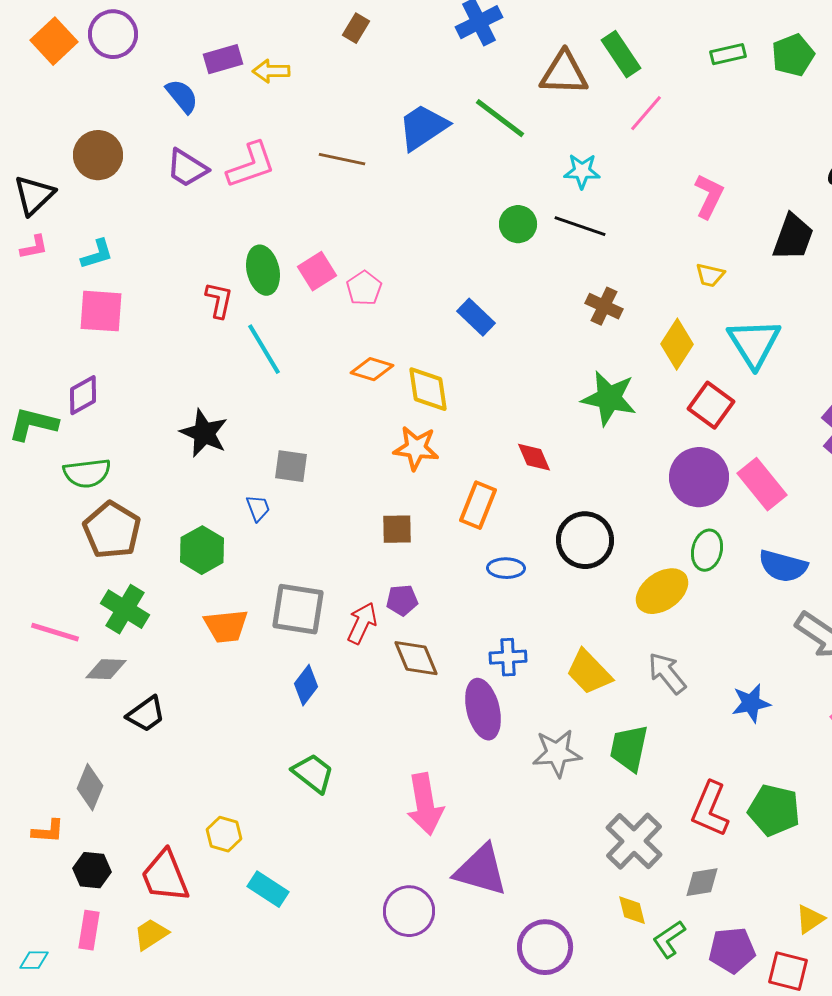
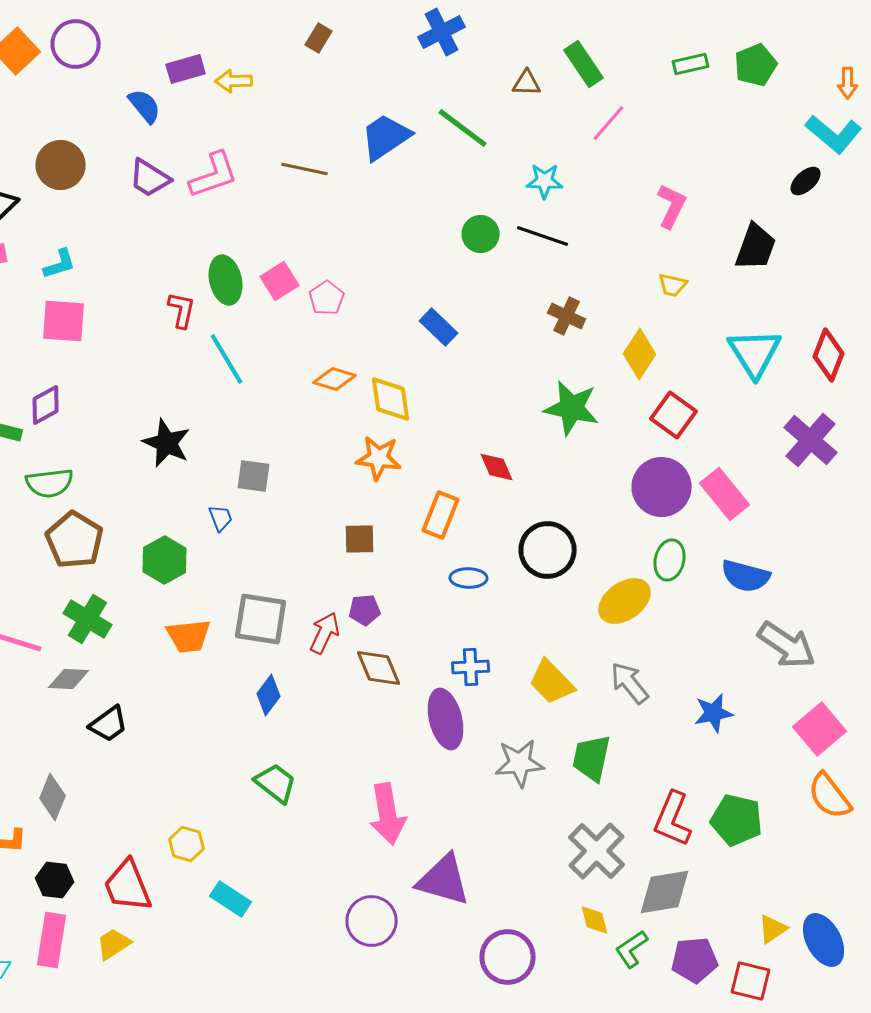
brown triangle: (564, 73) -> (527, 83), size x0.6
cyan triangle: (754, 343) -> (755, 353), moved
gray diamond: (702, 882) -> (665, 892), size x1.5
pink rectangle: (89, 930) -> (52, 940), size x1.4

